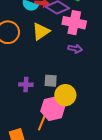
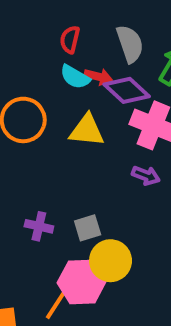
yellow triangle: (41, 31) -> (87, 130), turned 30
gray square: (51, 81) -> (88, 228), turned -32

